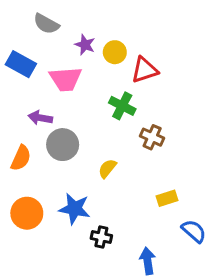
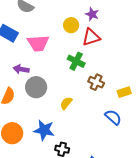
purple star: (85, 45) -> (92, 14), moved
yellow rectangle: (167, 198) -> (124, 92), moved
blue semicircle: (194, 231) -> (113, 117), moved

